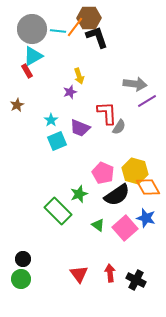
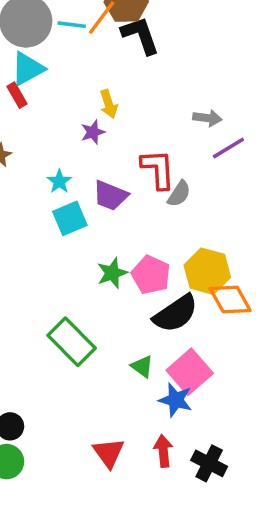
gray arrow: (135, 84) -> (207, 118), size x0.7
green star: (79, 194) -> (112, 273), moved
blue star: (146, 218) -> (176, 400), moved

